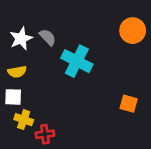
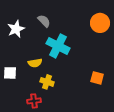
gray semicircle: (48, 37) -> (44, 21), moved
yellow semicircle: (17, 72) -> (35, 63), moved
yellow cross: (24, 120) -> (47, 82), moved

